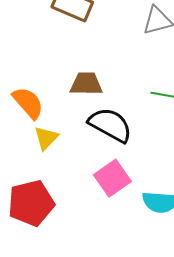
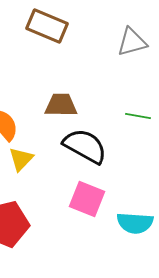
pink square: (112, 178) -> (87, 199), turned -33

